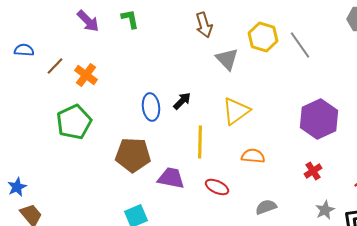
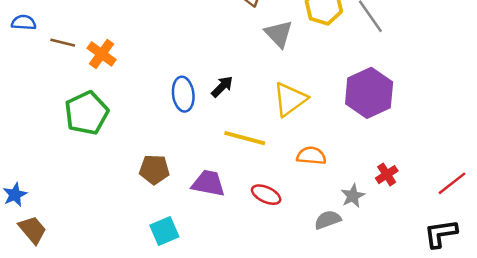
brown line: (55, 66) -> (63, 43), turned 60
purple hexagon: (319, 119) -> (369, 93), moved
yellow line: (200, 142) -> (245, 138), turned -76
brown pentagon: (133, 155) -> (154, 169), moved, size x0.7
gray star: (325, 210) -> (353, 196), moved

